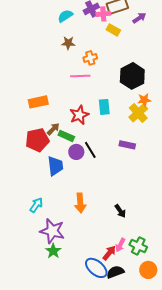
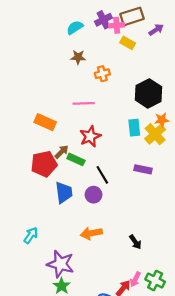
pink line: (80, 76) -> (84, 103), moved
orange rectangle: (38, 102) -> (45, 122), turned 36
cyan rectangle: (104, 107) -> (134, 128), moved
purple circle: (76, 152) -> (93, 195), moved
orange arrow: (80, 203) -> (91, 233), turned 84
cyan arrow: (36, 205) -> (31, 235), moved

